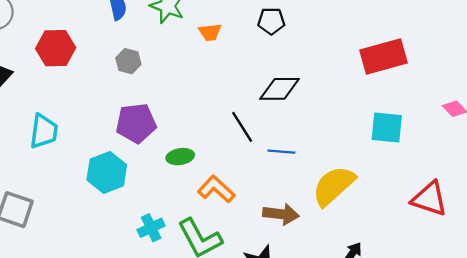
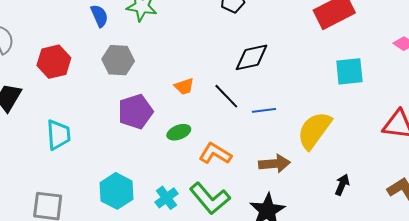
orange trapezoid: (210, 32) -> (184, 86), moved
gray hexagon: (128, 61) -> (118, 60), size x1.4
cyan hexagon: (107, 172) -> (117, 191), moved

